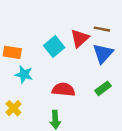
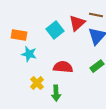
yellow cross: (13, 108) -> (37, 83), moved

